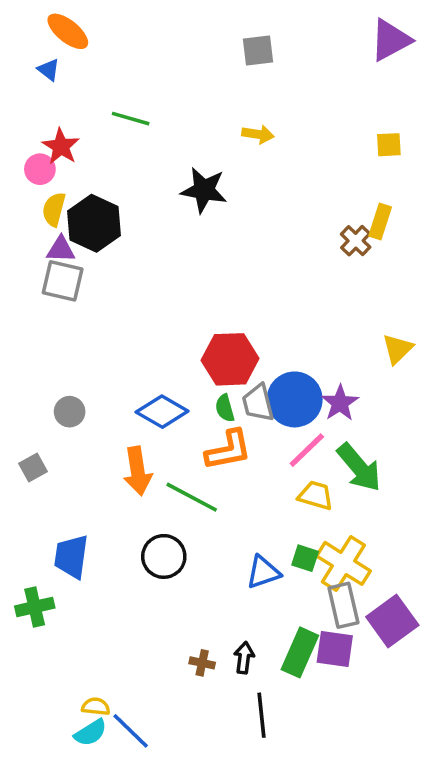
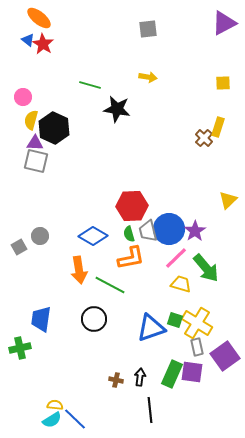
green line: (131, 119) -> (90, 85), moved
red star: (61, 146) -> (43, 44), moved
gray square: (33, 467) -> (19, 247), moved
blue triangle: (263, 572) -> (151, 328), size x1.4
gray rectangle: (343, 605) -> (197, 347), size x0.7

